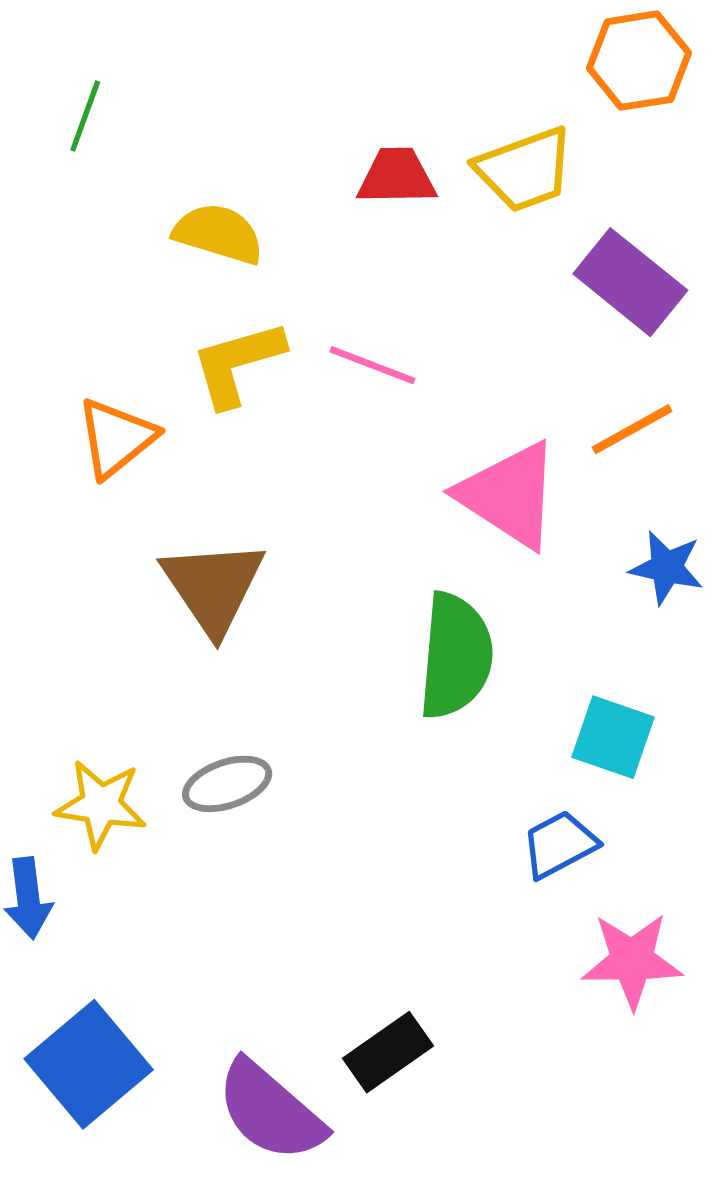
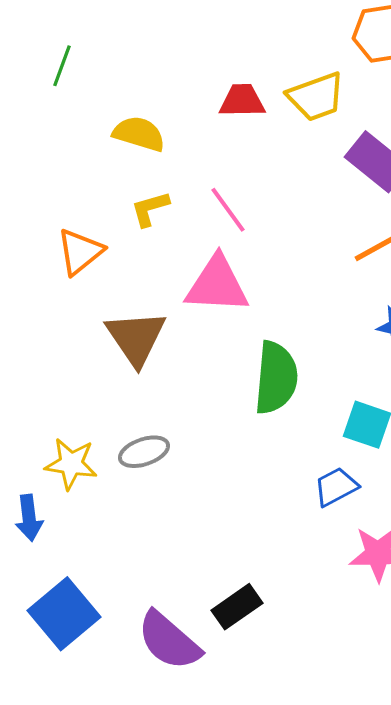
yellow L-shape: (237, 363) -> (150, 209), size x0.7
pink line: (372, 365) -> (228, 210), turned 33
pink triangle: (509, 495) -> (217, 285), moved, turned -30

